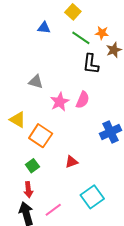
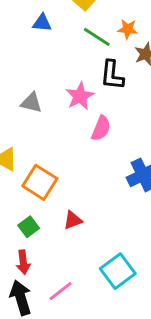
pink star: (60, 102) -> (80, 96), moved
red triangle: (71, 162) -> (73, 220), moved

